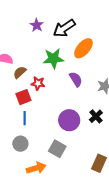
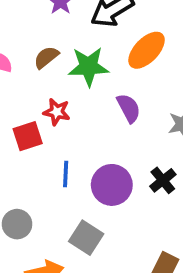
brown semicircle: (20, 72) -> (46, 57), moved
blue line: (25, 118) -> (66, 174), moved

